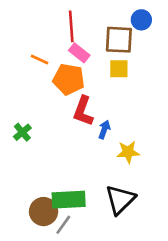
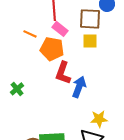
blue arrow: (104, 130) -> (79, 87), size x1.5
yellow star: (128, 152) -> (99, 119), moved

